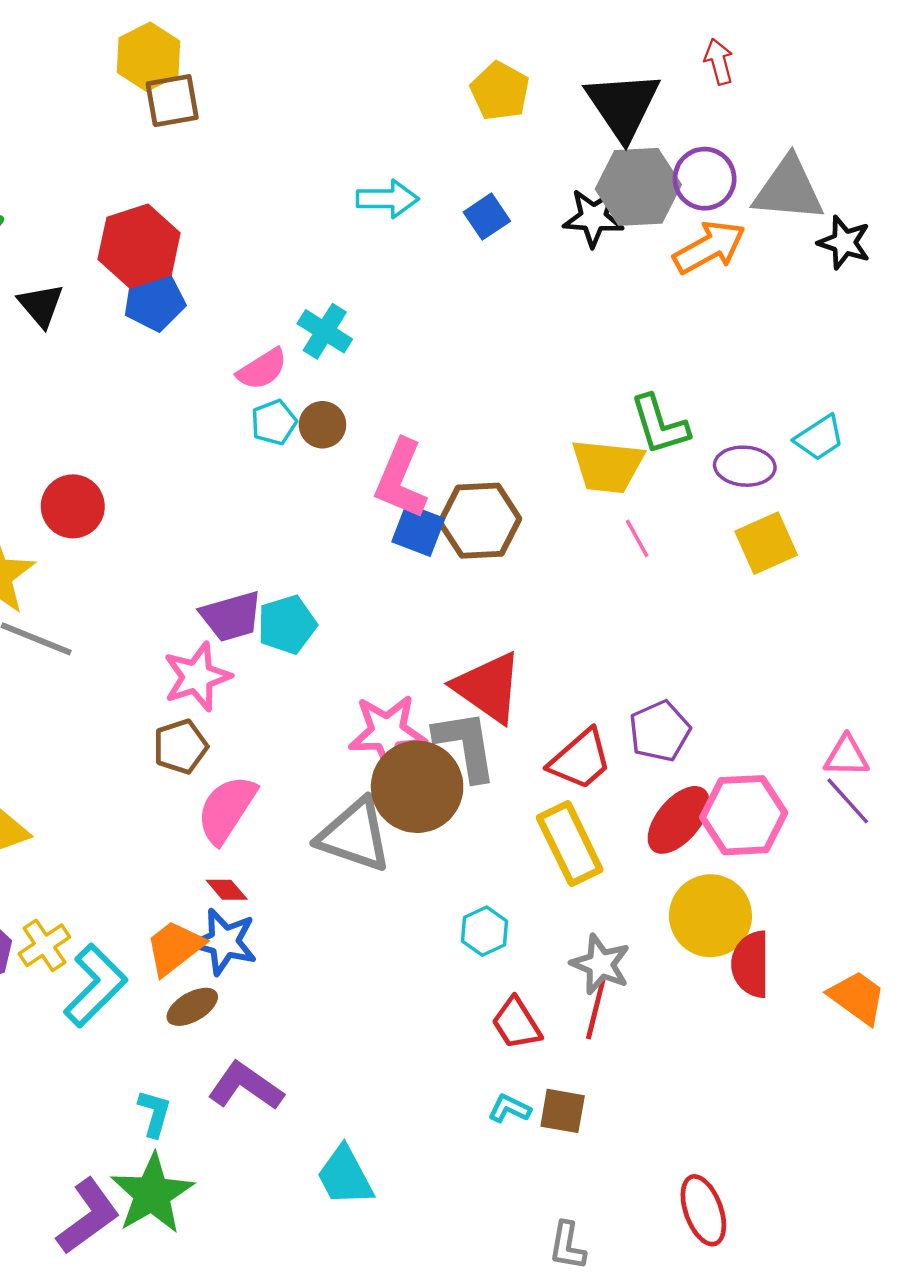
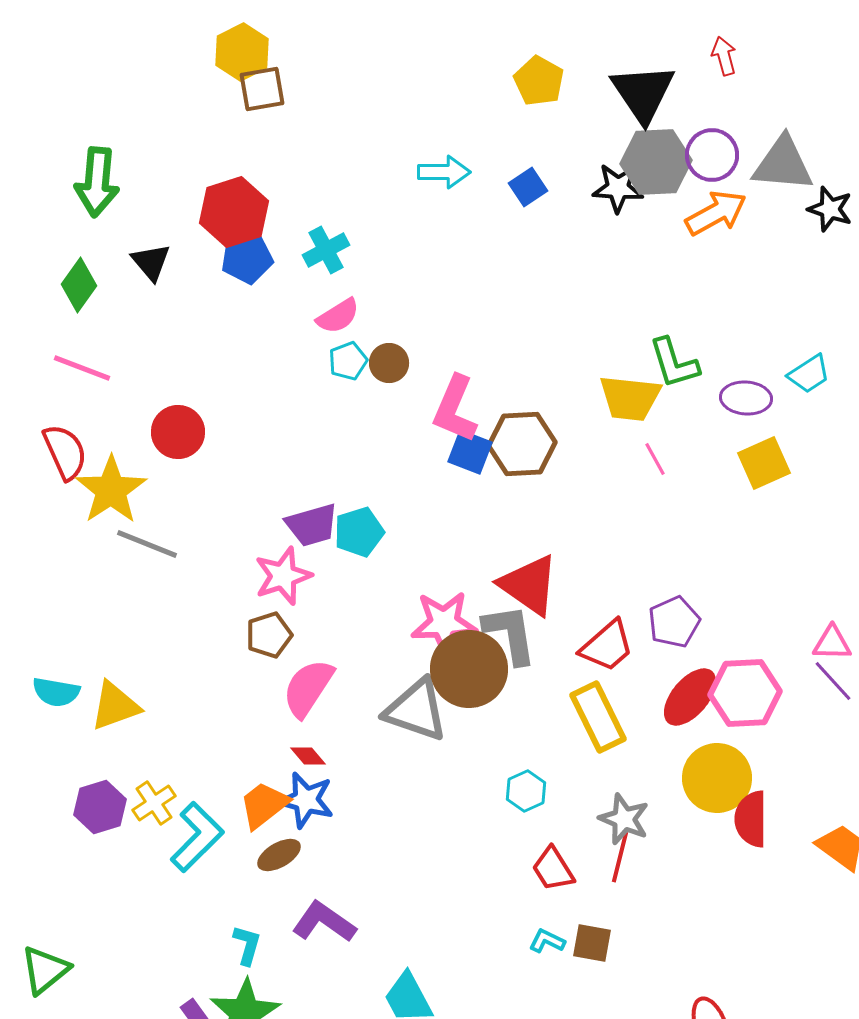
cyan cross: (325, 331) -> (326, 250), moved, turned 30

